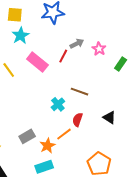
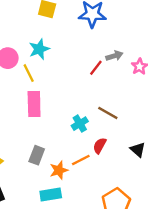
cyan star: (21, 36) -> (39, 49), moved
pink rectangle: (37, 62) -> (34, 104), moved, turned 40
gray rectangle: (27, 136) -> (37, 155), turned -49

